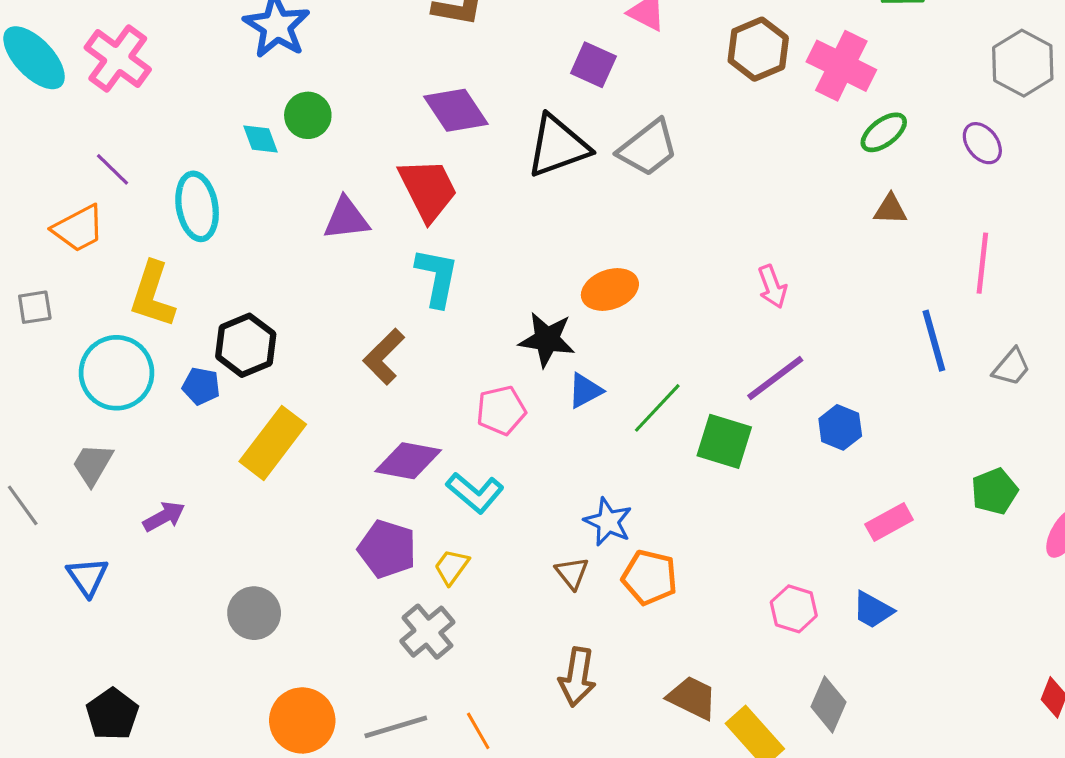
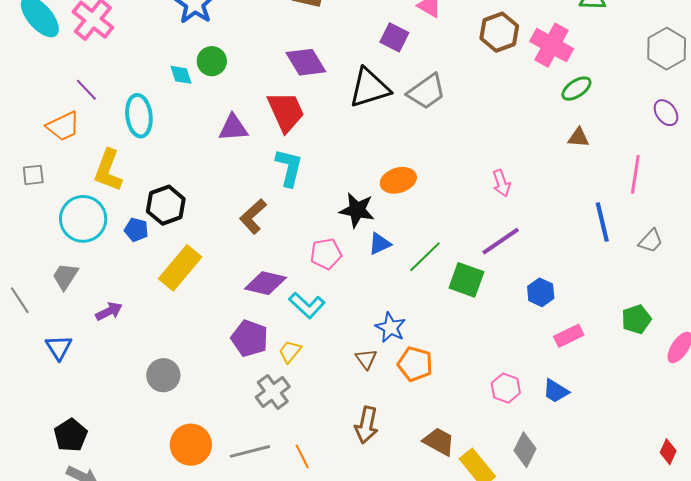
purple ellipse: (982, 143) -> (666, 113), moved
blue hexagon: (840, 427) -> (541, 292), moved

